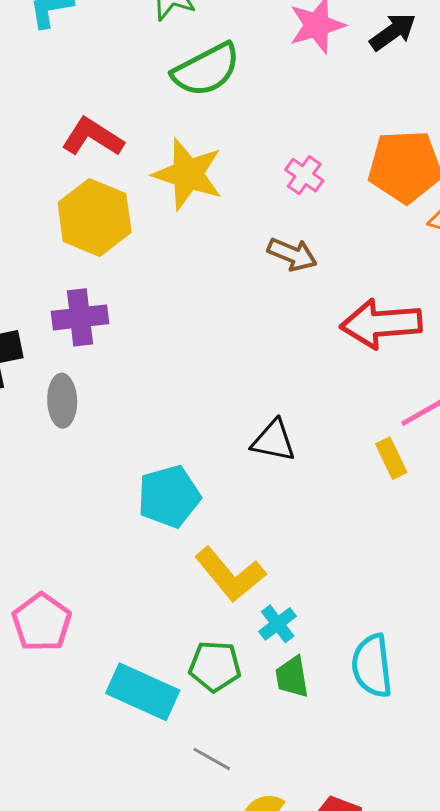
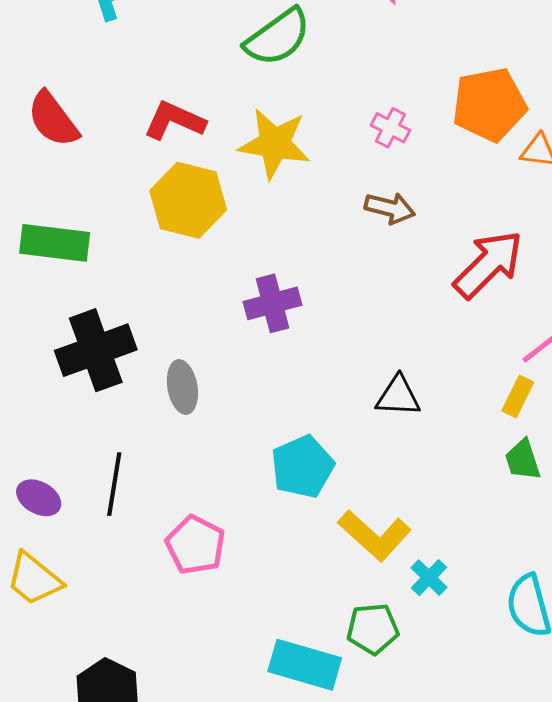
purple cross: (80, 317) -> (272, 303), moved
red arrow: (381, 324) -> (488, 264), turned 148
yellow rectangle: (391, 458) -> (518, 396), turned 60
pink pentagon: (42, 622) -> (195, 545), moved
green trapezoid: (292, 677) -> (523, 460), moved

